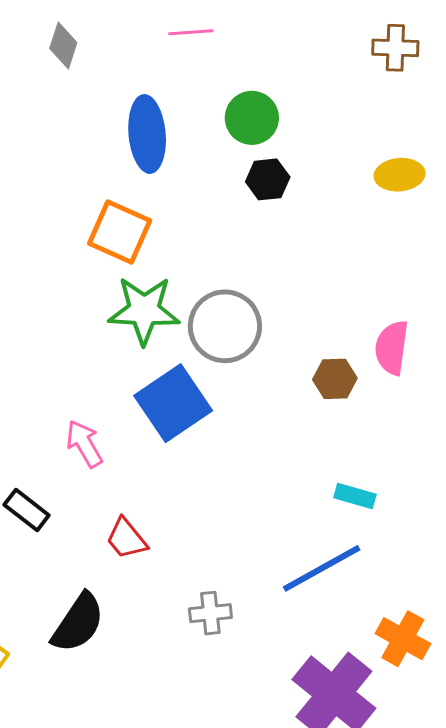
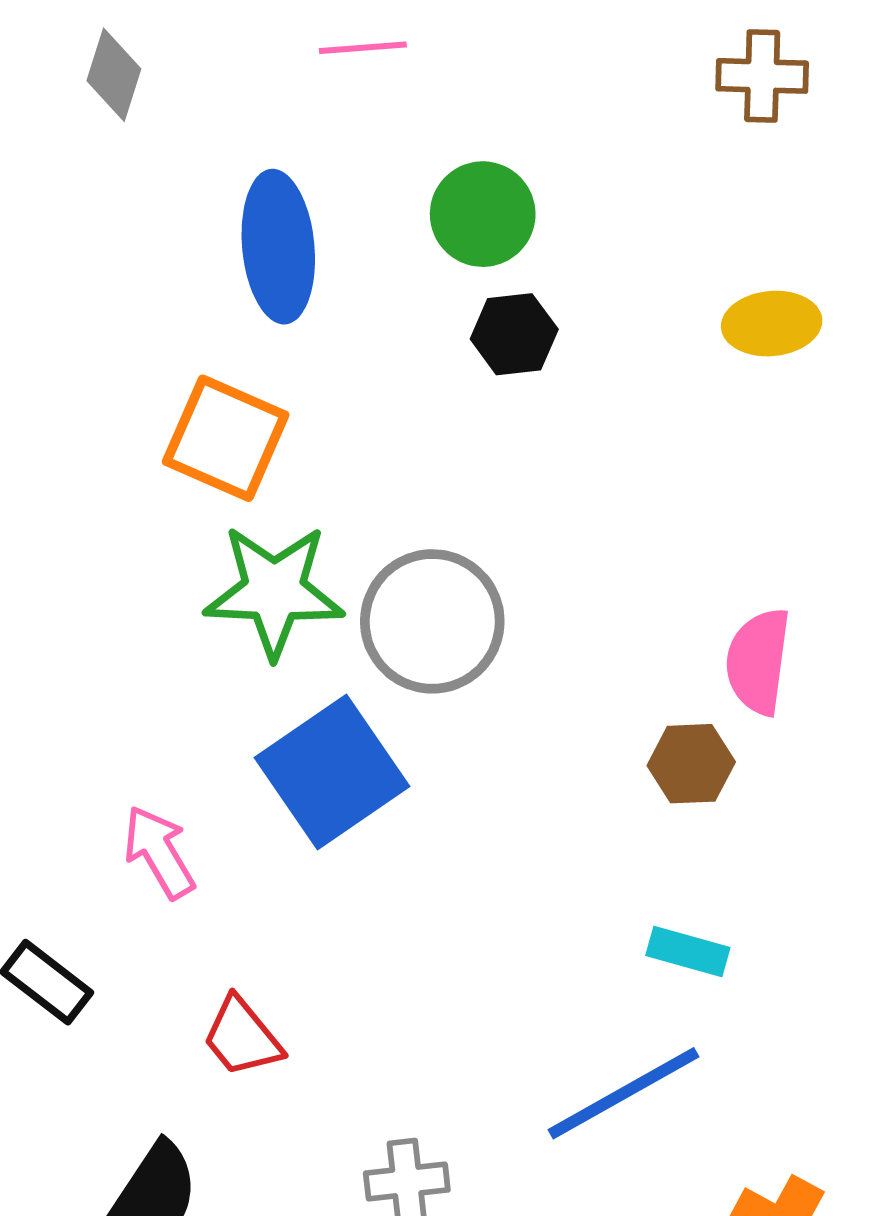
brown hexagon: (335, 379) -> (691, 764), moved

